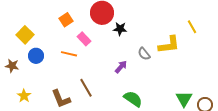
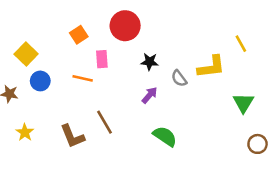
black star: (120, 29) -> (150, 62), moved
pink rectangle: (84, 39) -> (102, 59), turned 40
green triangle: (184, 99) -> (243, 103), moved

